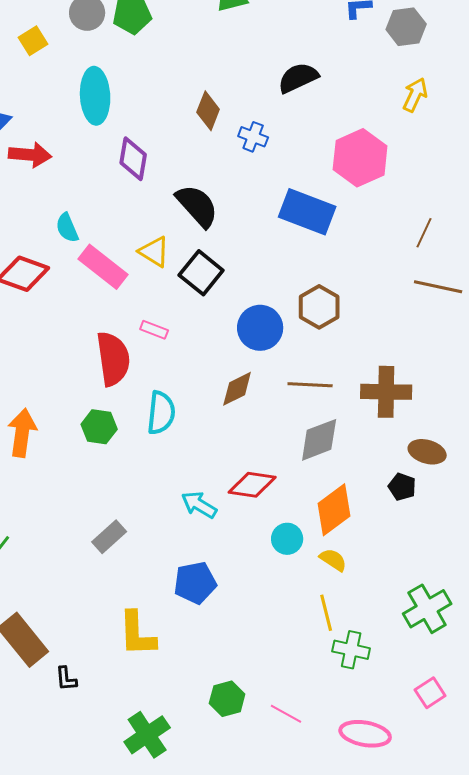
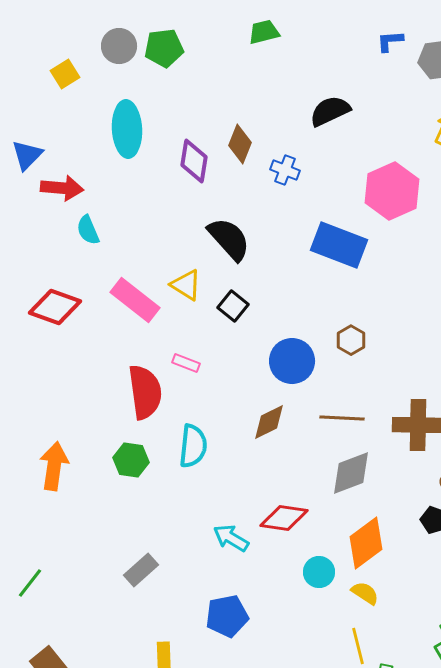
purple diamond: (133, 159) -> (194, 161), moved
cyan semicircle: (67, 228) -> (88, 230), moved
black square: (201, 273) -> (233, 306), size x0.7
brown hexagon: (319, 307) -> (351, 340), size x0.7

